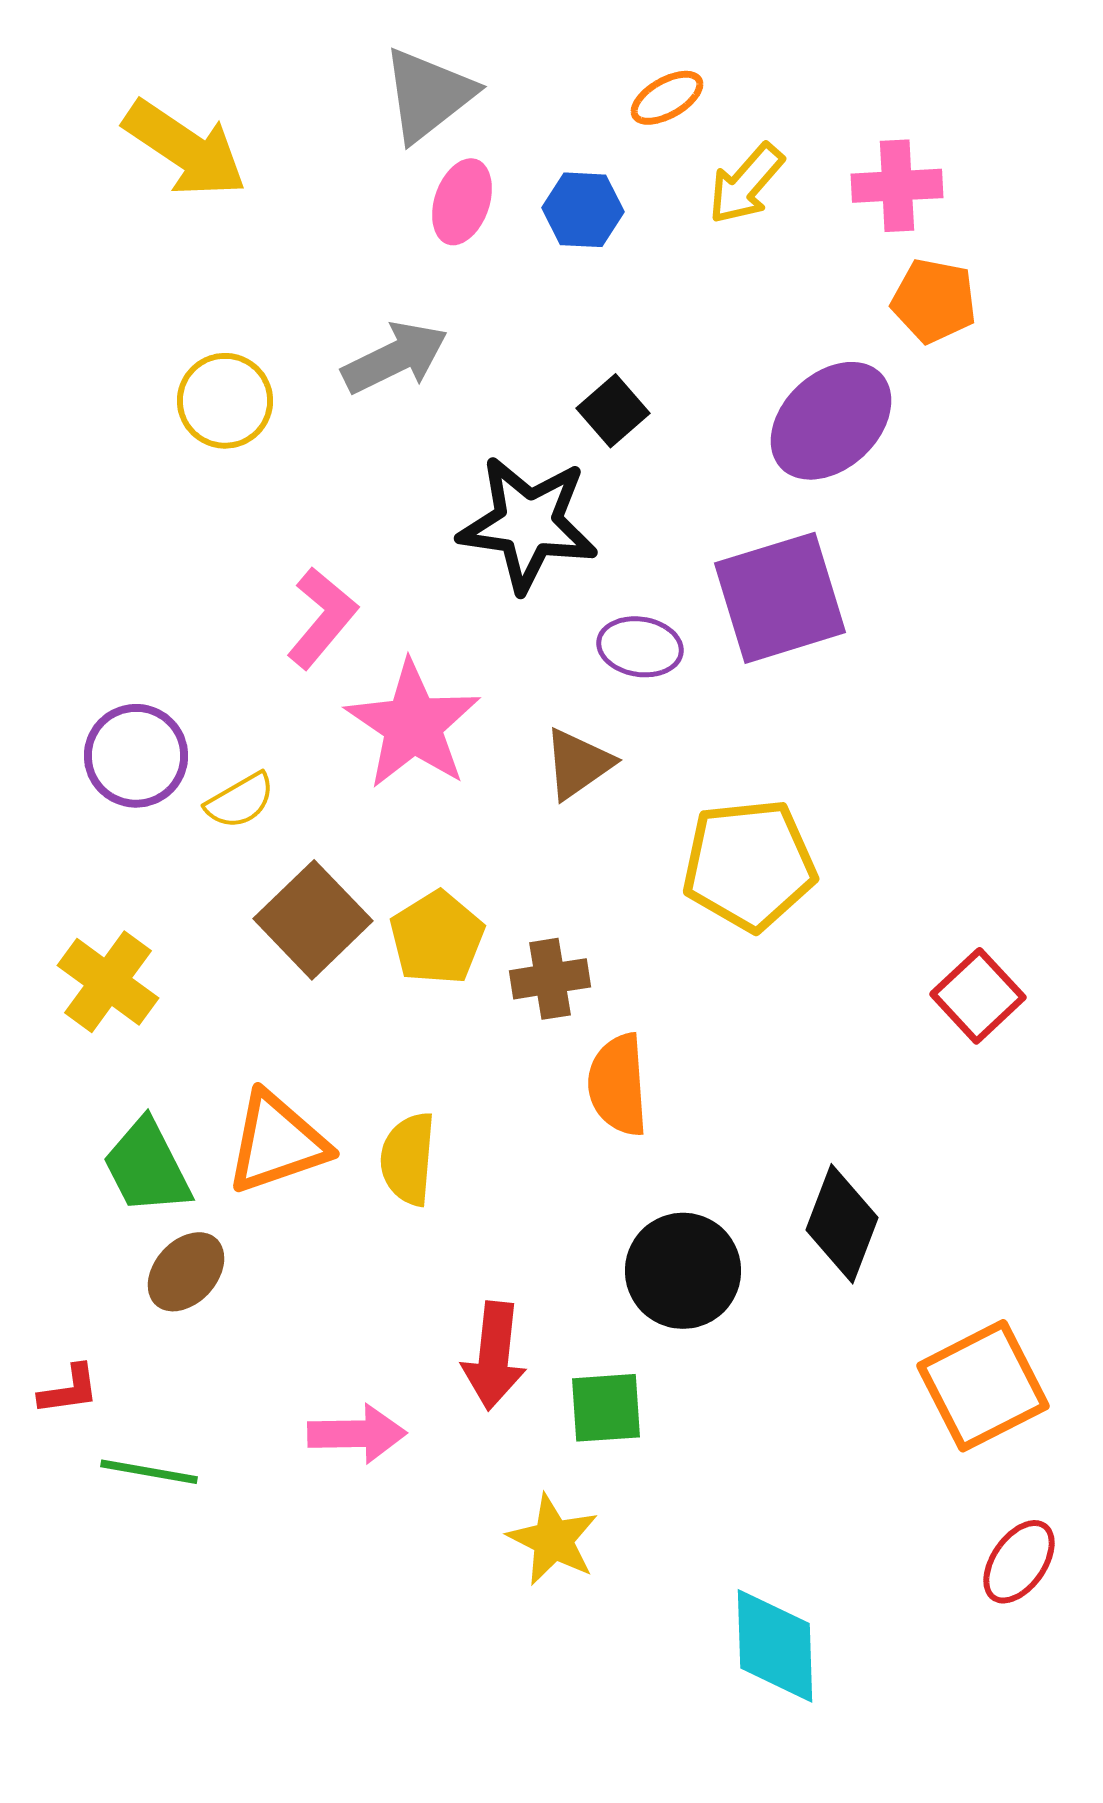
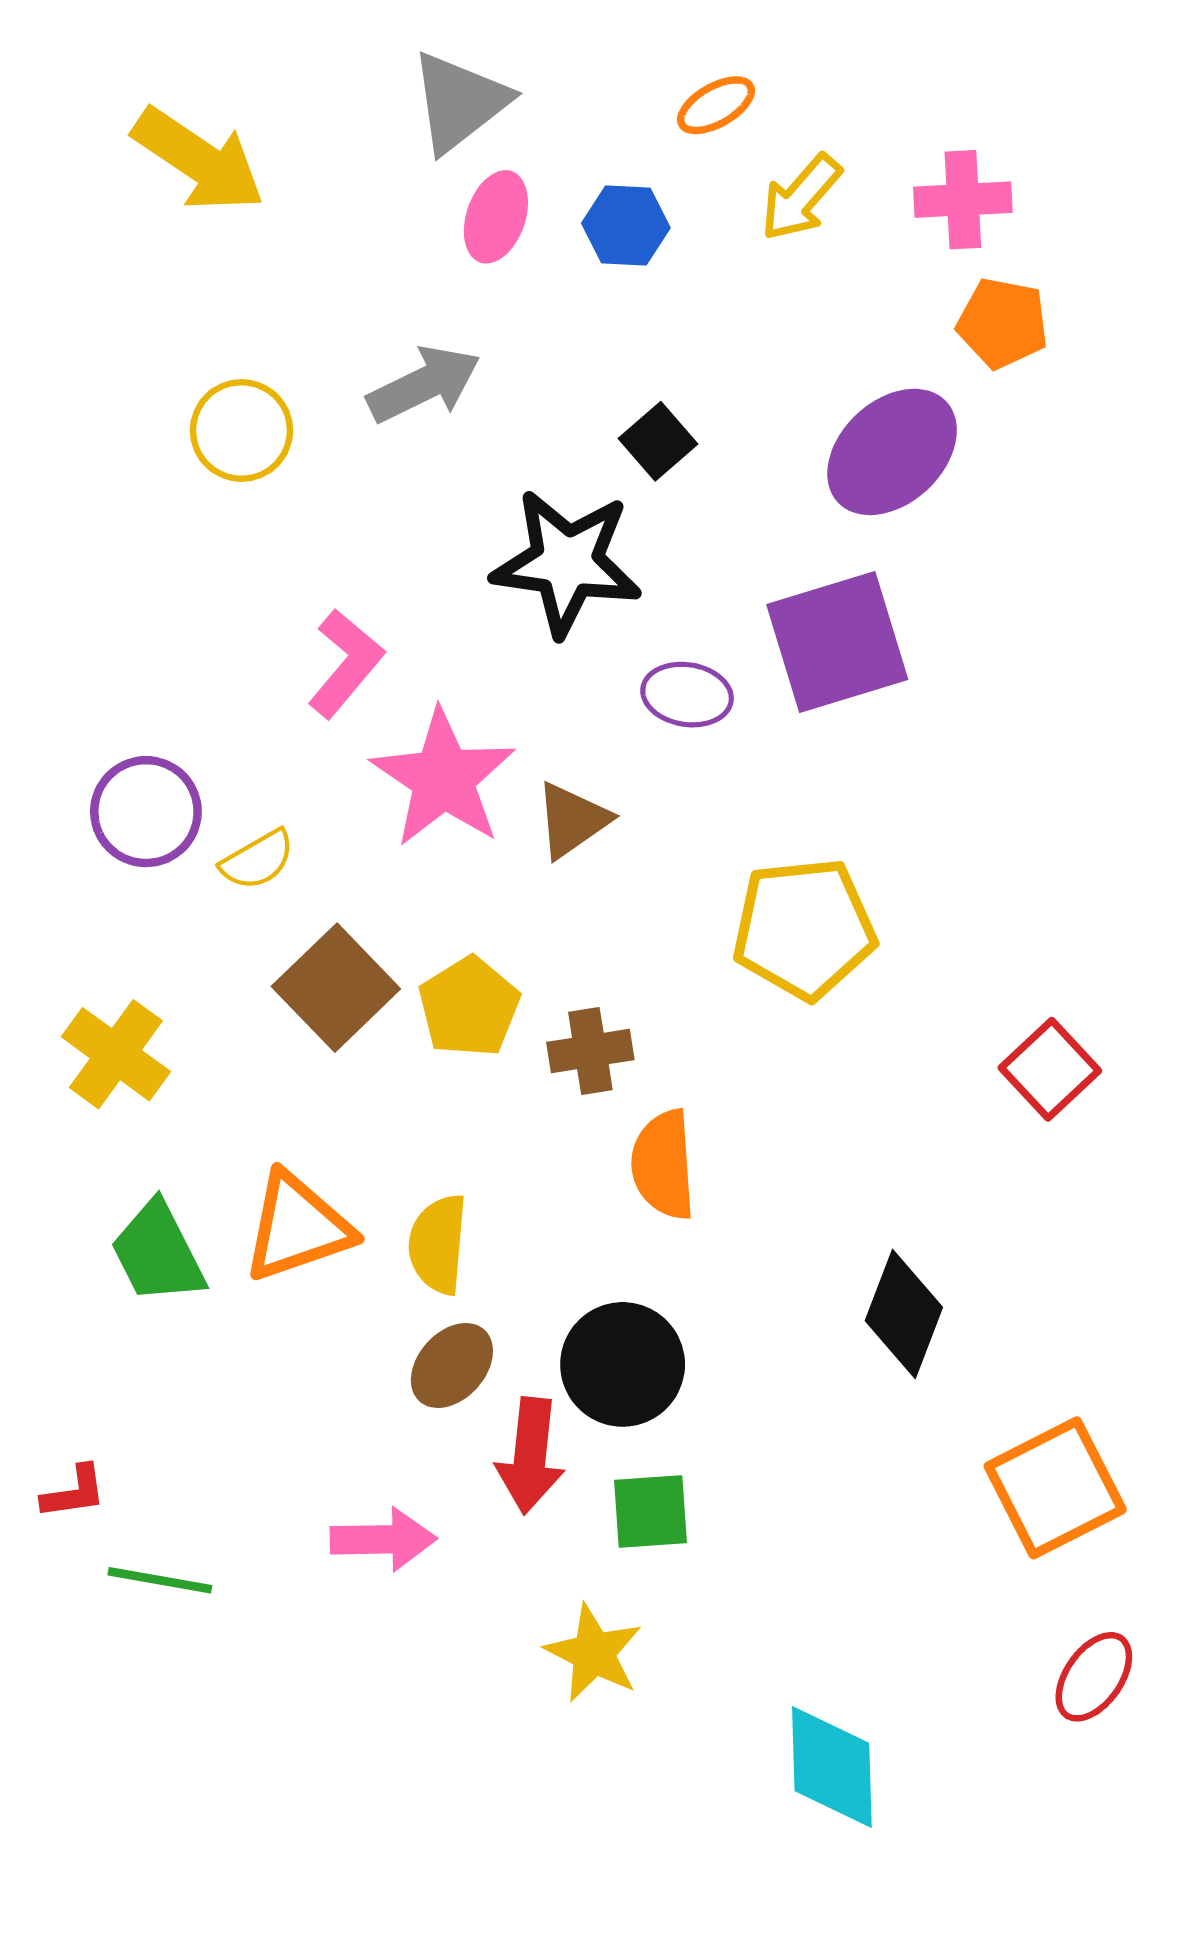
brown triangle: (578, 764) -> (572, 820), moved
black circle: (683, 1271) -> (623, 1364), moved
brown ellipse: (186, 1272) -> (452, 1365), moved

